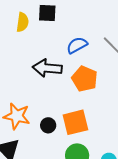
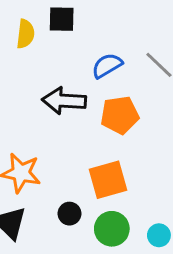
orange pentagon: (85, 79) -> (120, 115), turned -30
black circle: (48, 125) -> (69, 214), moved

